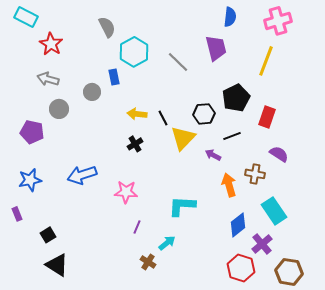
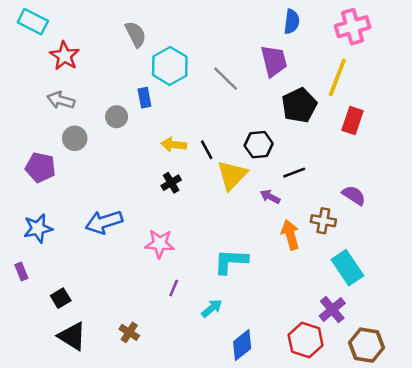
black pentagon: (236, 98) -> (299, 105), moved
red rectangle: (267, 117) -> (353, 121), moved
blue diamond: (238, 225) -> (242, 345), moved
brown cross: (148, 262) -> (129, 332), moved

